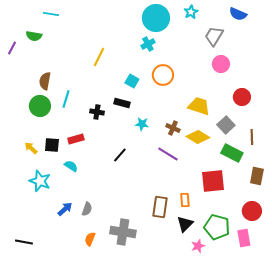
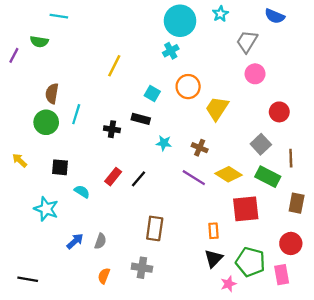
yellow trapezoid: (199, 106) -> (217, 108), moved, turned -75
yellow diamond: (198, 137) -> (228, 174), moved
red rectangle: (76, 139) -> (113, 177), moved, turned -35
yellow arrow: (31, 148) -> (20, 160), moved
brown rectangle: (160, 207) -> (155, 228), moved
gray cross: (123, 232) -> (142, 268), size x0.7

